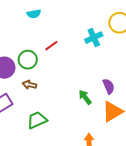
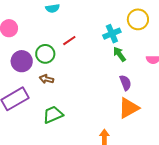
green arrow: (85, 97) -> (119, 54), moved

